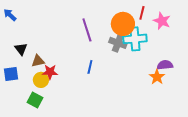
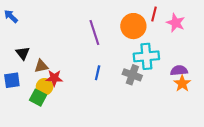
cyan cross: (135, 39) -> (146, 56), moved
gray cross: (118, 43) -> (132, 75), moved
orange star: (157, 77) -> (182, 83), moved
green square: (35, 100) -> (38, 98), moved

